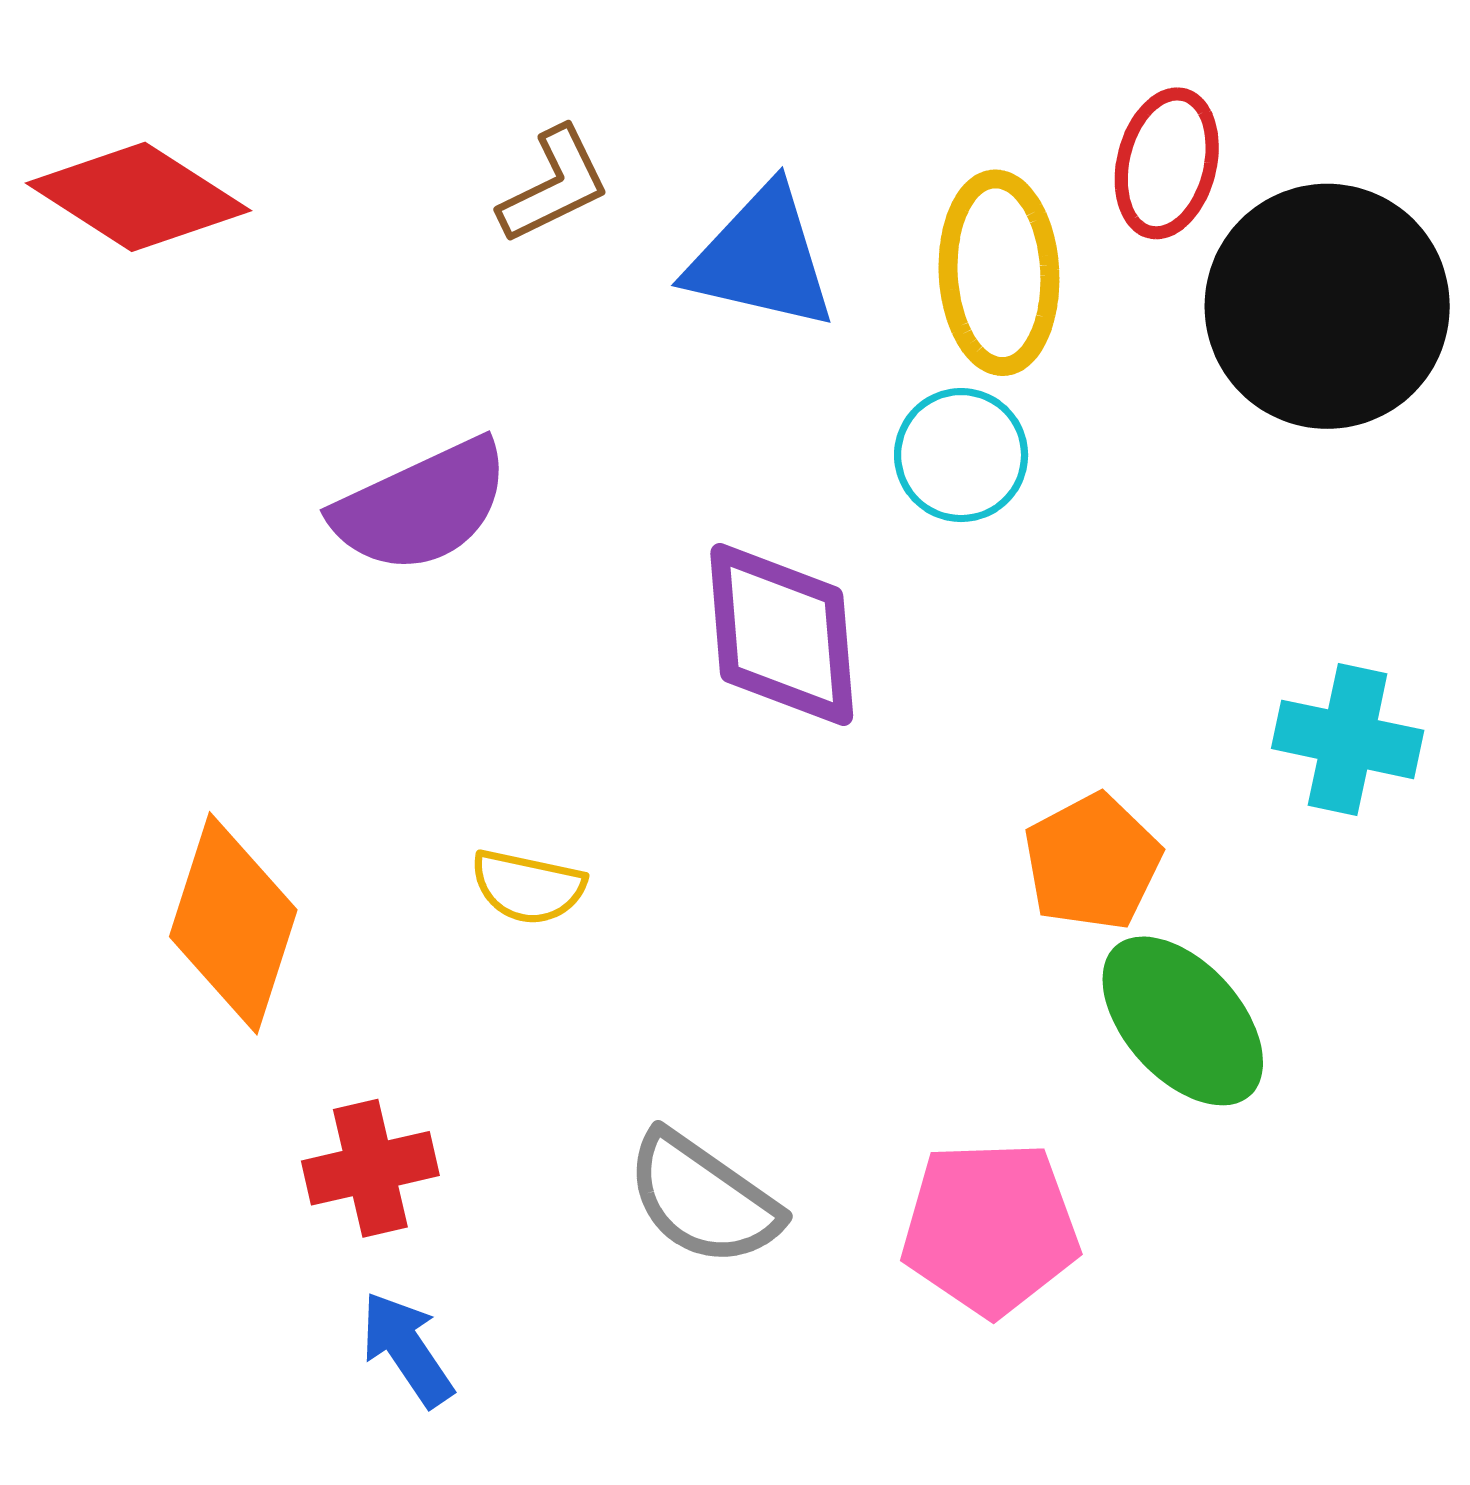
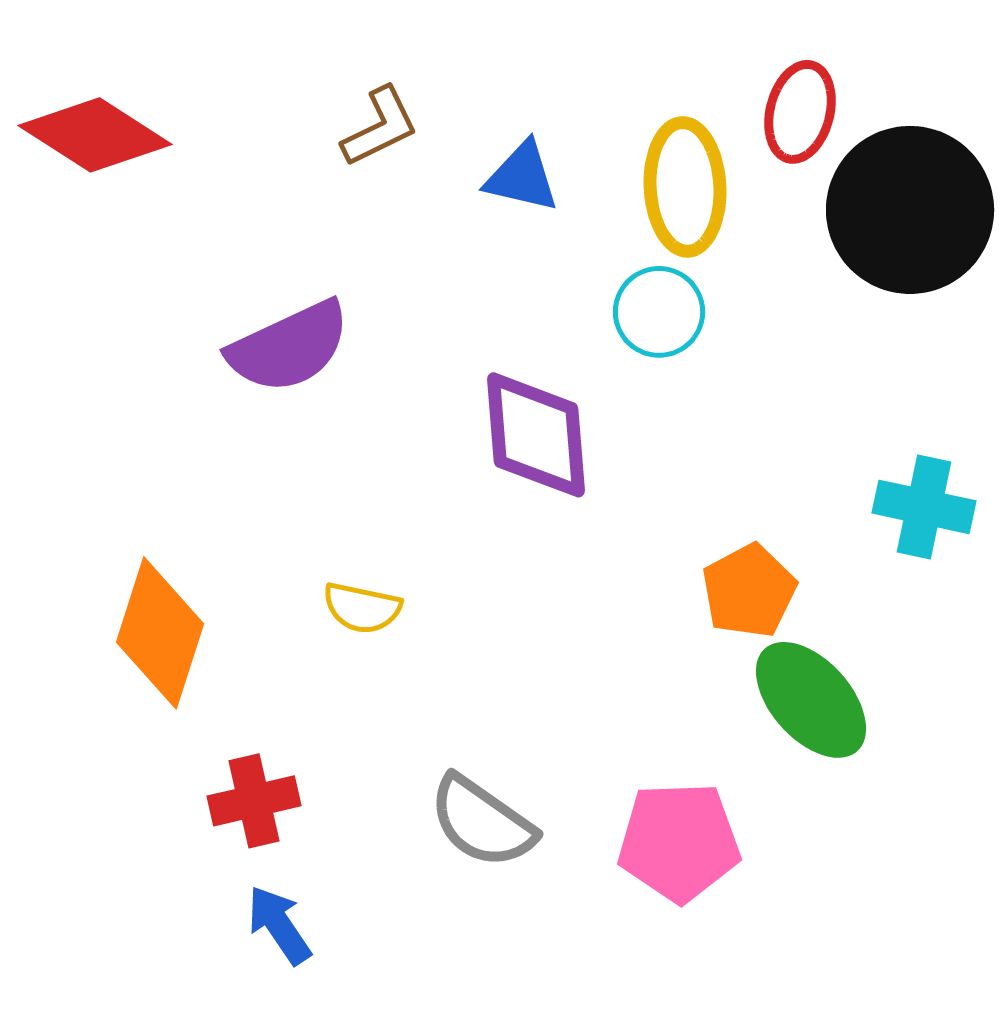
blue triangle: (761, 258) -> (522, 177), size x0.7

